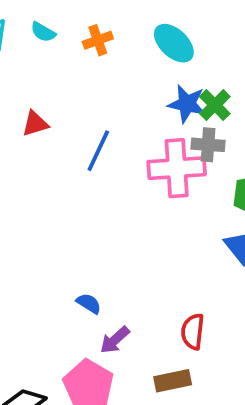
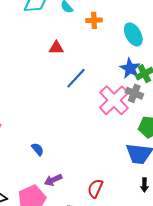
red triangle: (35, 124) -> (56, 48), moved
pink cross: (177, 168) -> (114, 100), turned 32
blue semicircle: (89, 303) -> (38, 149), moved

